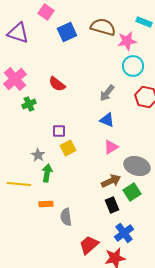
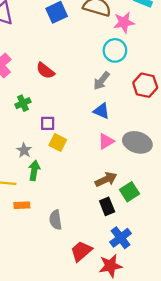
cyan circle: (133, 66) -> (115, 50), moved
green cross: (29, 104) -> (23, 103), moved
yellow square: (68, 148) -> (58, 142), turned -35
gray ellipse: (137, 166) -> (137, 142), moved
orange rectangle: (46, 204) -> (22, 205), moved

